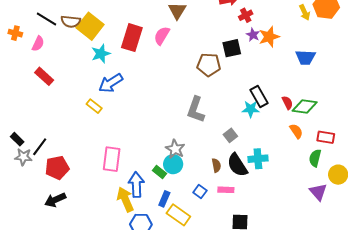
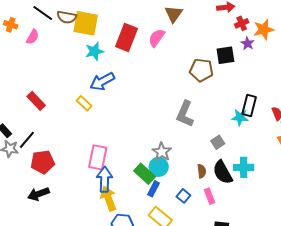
yellow square: (90, 26) -> (86, 23), turned -32
orange star: (269, 37) -> (264, 30), moved
red rectangle: (44, 76) -> (36, 101), moved
black rectangle: (259, 96) -> (249, 105), turned 40
green rectangle: (160, 172) -> (145, 174), size x1.5
blue arrow: (136, 185) -> (105, 179), moved
pink rectangle: (226, 190) -> (209, 196), turned 63
blue rectangle: (164, 199) -> (153, 189), moved

